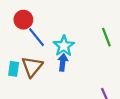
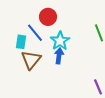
red circle: (23, 20) -> (48, 17), moved
cyan rectangle: (14, 69) -> (21, 42), moved

